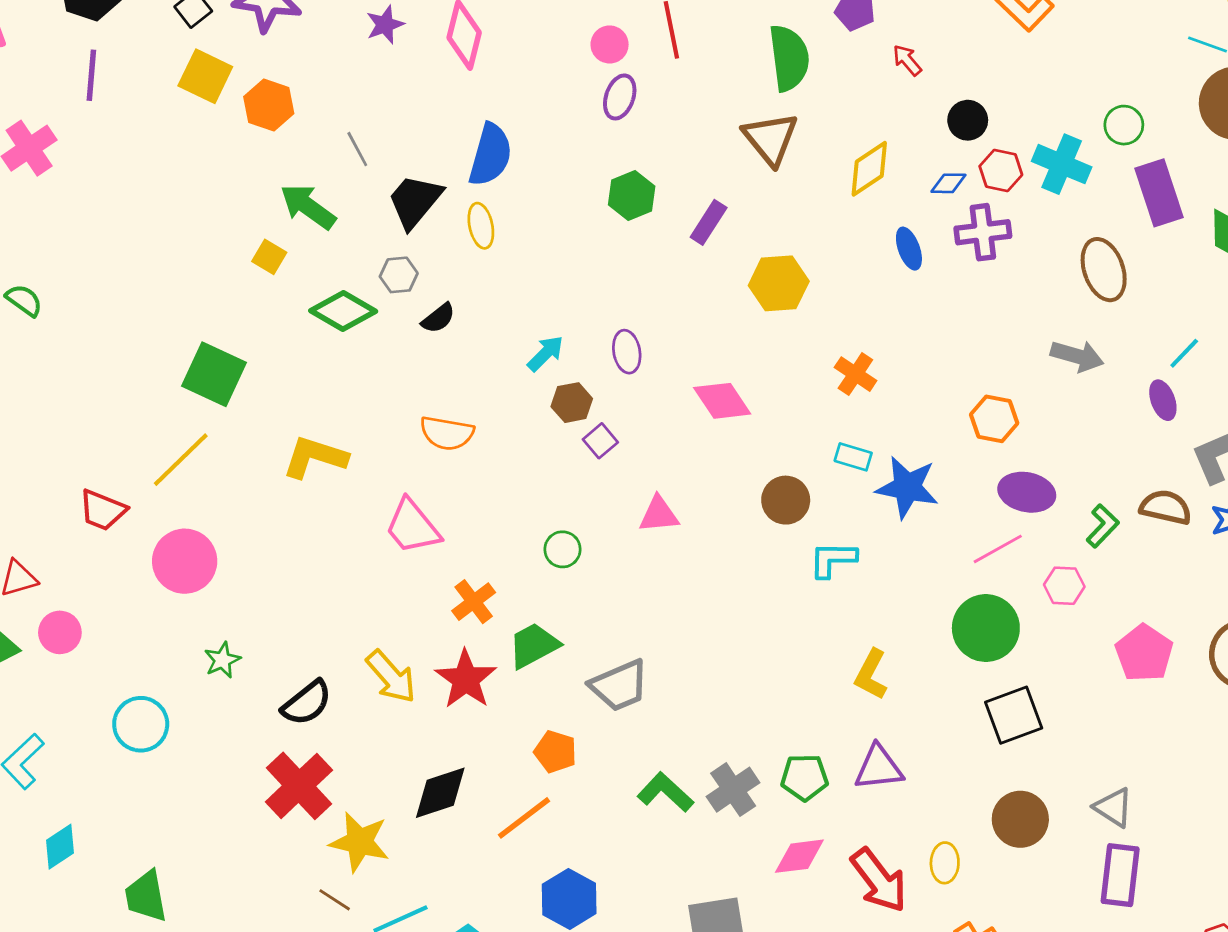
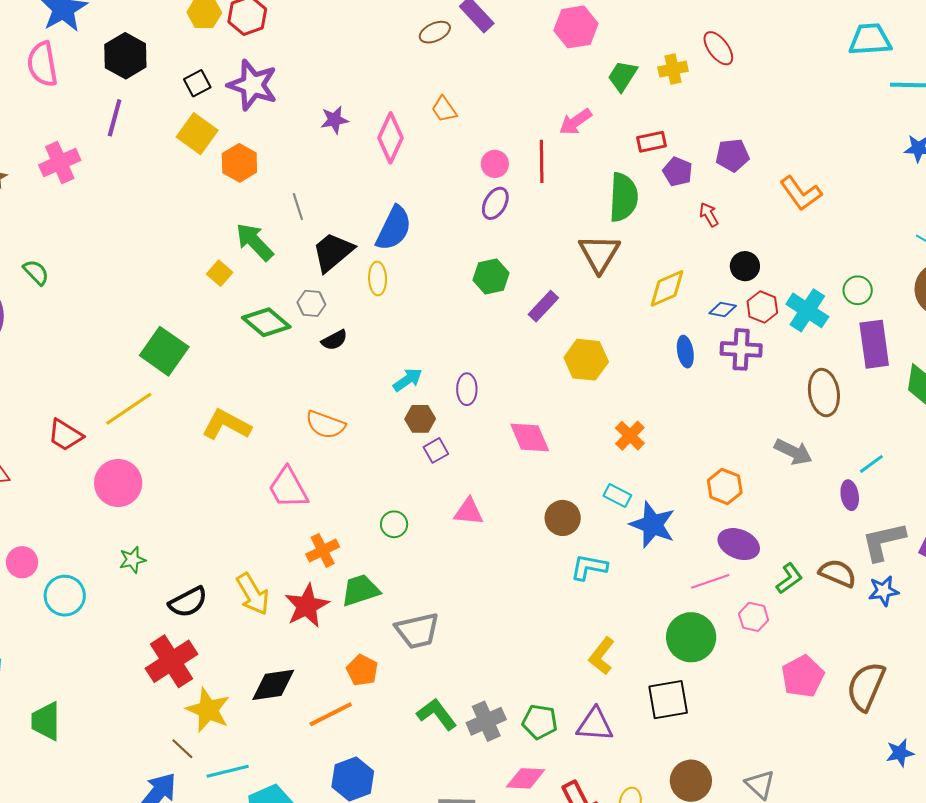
pink circle: (60, 632) -> (22, 562), moved
black square: (1014, 715) -> (668, 700), moved

